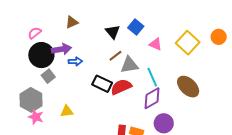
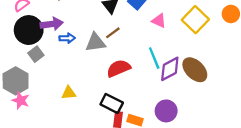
gray triangle: (129, 65) -> (95, 42), moved
black rectangle: (102, 84) -> (112, 103), moved
purple diamond: (152, 98) -> (170, 69), moved
yellow triangle: (67, 111) -> (69, 93), moved

